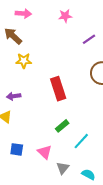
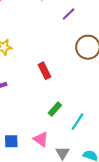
red rectangle: (58, 89) -> (45, 71), size x0.7

